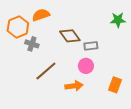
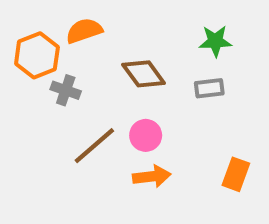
green star: (118, 20) -> (215, 41), moved
gray rectangle: (91, 46) -> (209, 88), moved
pink circle: (86, 66) -> (146, 135), moved

